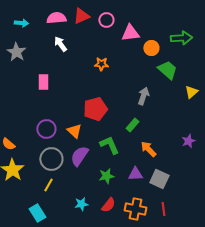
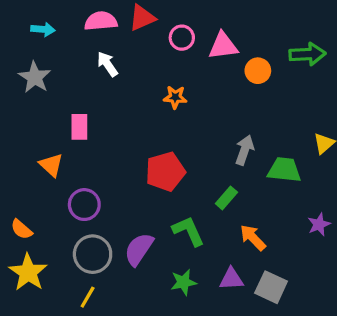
pink circle: (106, 20) -> (182, 38), moved
green trapezoid: (167, 70) -> (284, 170), moved, turned -35
orange triangle: (74, 131) -> (51, 165), moved

